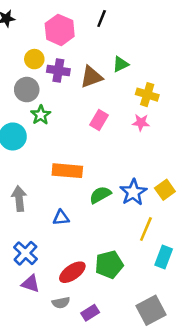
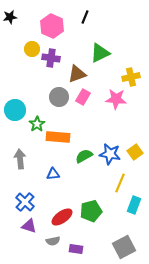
green triangle: (121, 64) -> (100, 53), size x1.5
brown triangle: (91, 77) -> (77, 74), moved
gray circle: (27, 90) -> (59, 97), moved
yellow cross: (147, 95) -> (131, 77), moved, turned -30
green star: (41, 115) -> (37, 124), moved
pink star: (141, 123) -> (116, 99), size x1.5
blue star: (133, 192) -> (110, 154), turned -30
purple rectangle: (90, 313) -> (76, 249), turned 40

